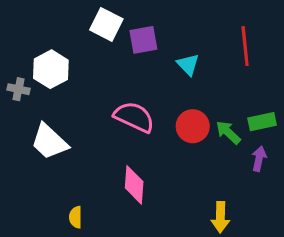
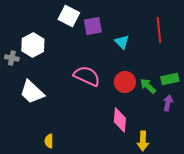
pink diamond: (134, 185) -> (120, 120), moved

